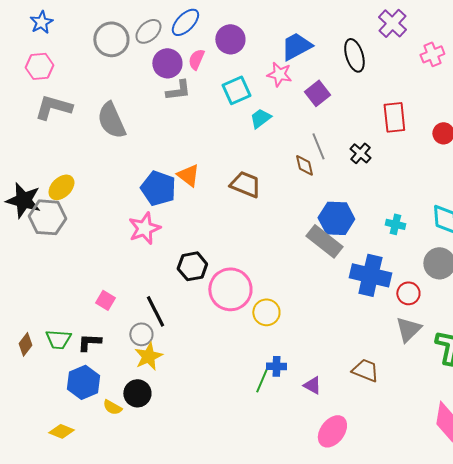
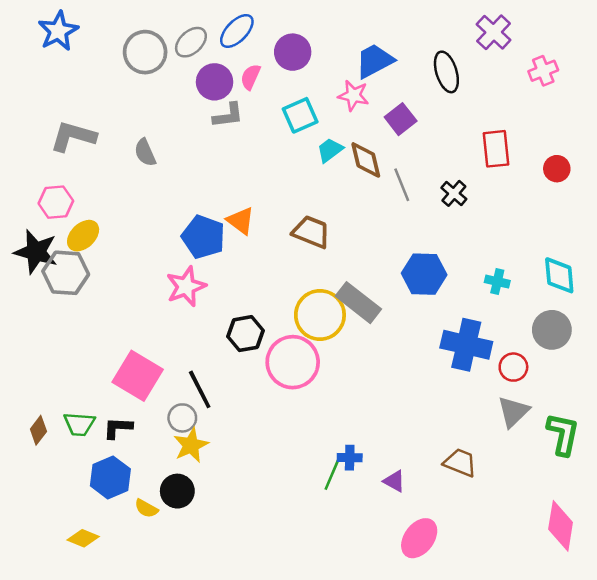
blue star: (41, 22) -> (58, 31), size x1.4
pink hexagon: (39, 66) -> (56, 202), moved
gray semicircle: (111, 120) -> (145, 153), size x0.6
brown diamond: (304, 165) -> (366, 160), moved, size x1.4
gray rectangle: (324, 241) -> (358, 303), moved
pink square: (105, 300) -> (138, 376), size x2.0
yellow circle: (266, 312) -> (320, 315), moved, size x1.5

